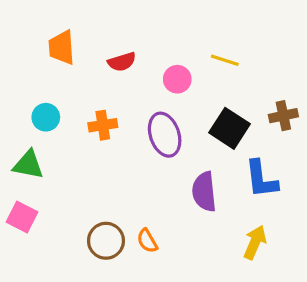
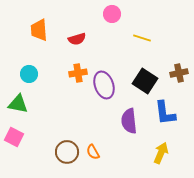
pink circle: (177, 79) -> (112, 14), moved
orange cross: (103, 125) -> (78, 73), moved

